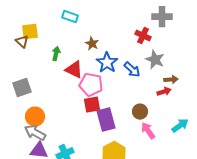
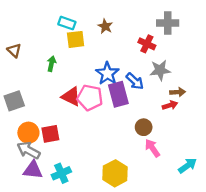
yellow square: (30, 32) -> (76, 39), moved
brown star: (92, 44) -> (105, 26), moved
gray star: (155, 60) -> (160, 70), turned -30
red triangle: (74, 70) -> (71, 97), moved
red square: (92, 105) -> (50, 134), moved
purple rectangle: (106, 120) -> (118, 94), moved
cyan arrow: (180, 126) -> (187, 166), moved

